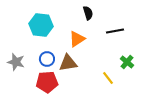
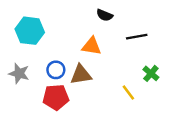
black semicircle: (88, 13) -> (105, 15), turned 128
cyan hexagon: (41, 25) -> (30, 31), moved
orange triangle: (77, 39) -> (92, 46), turned 42

